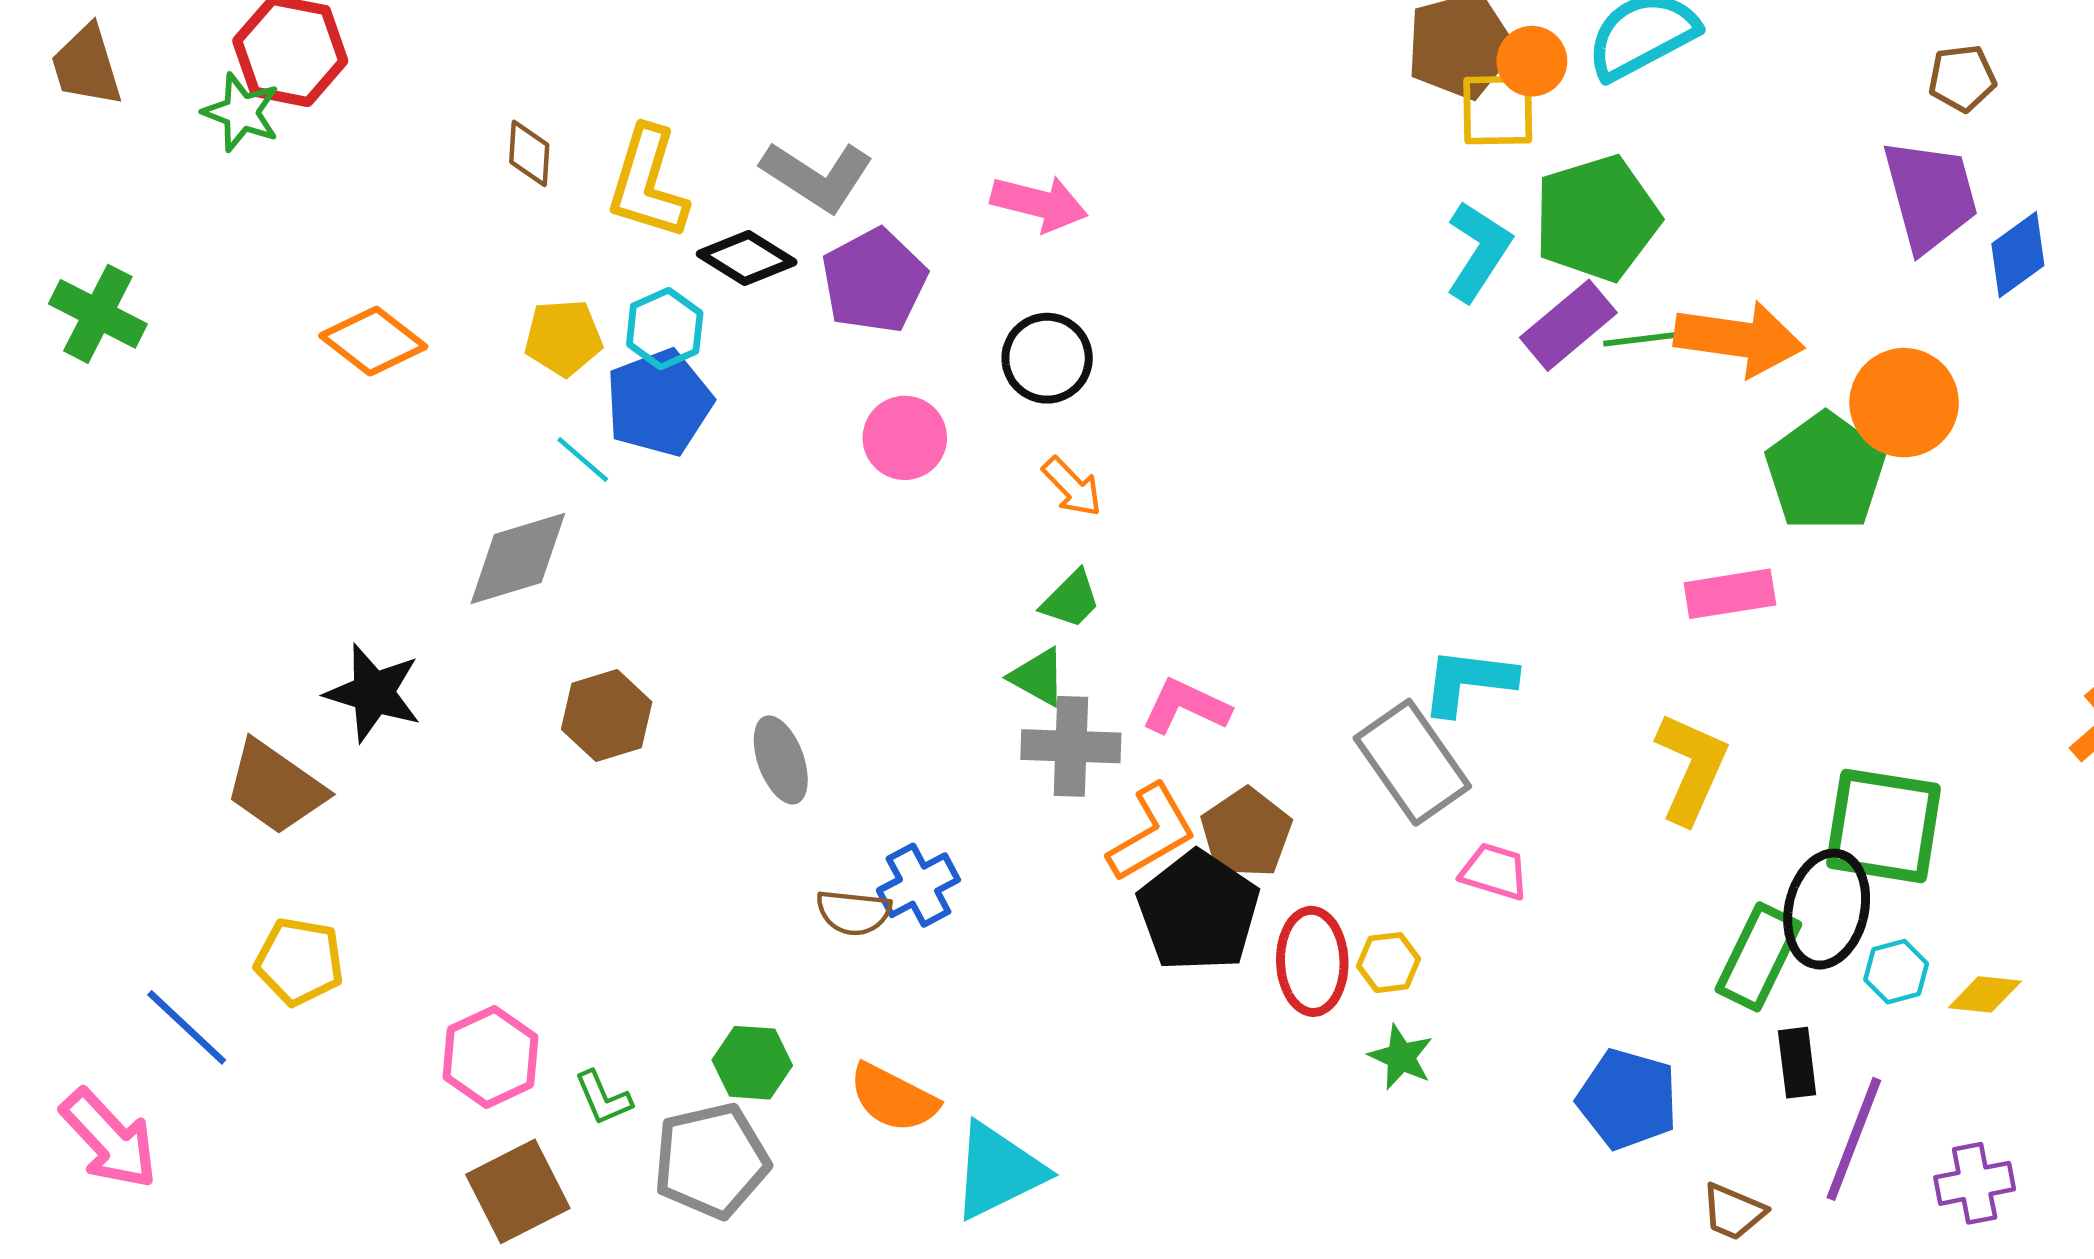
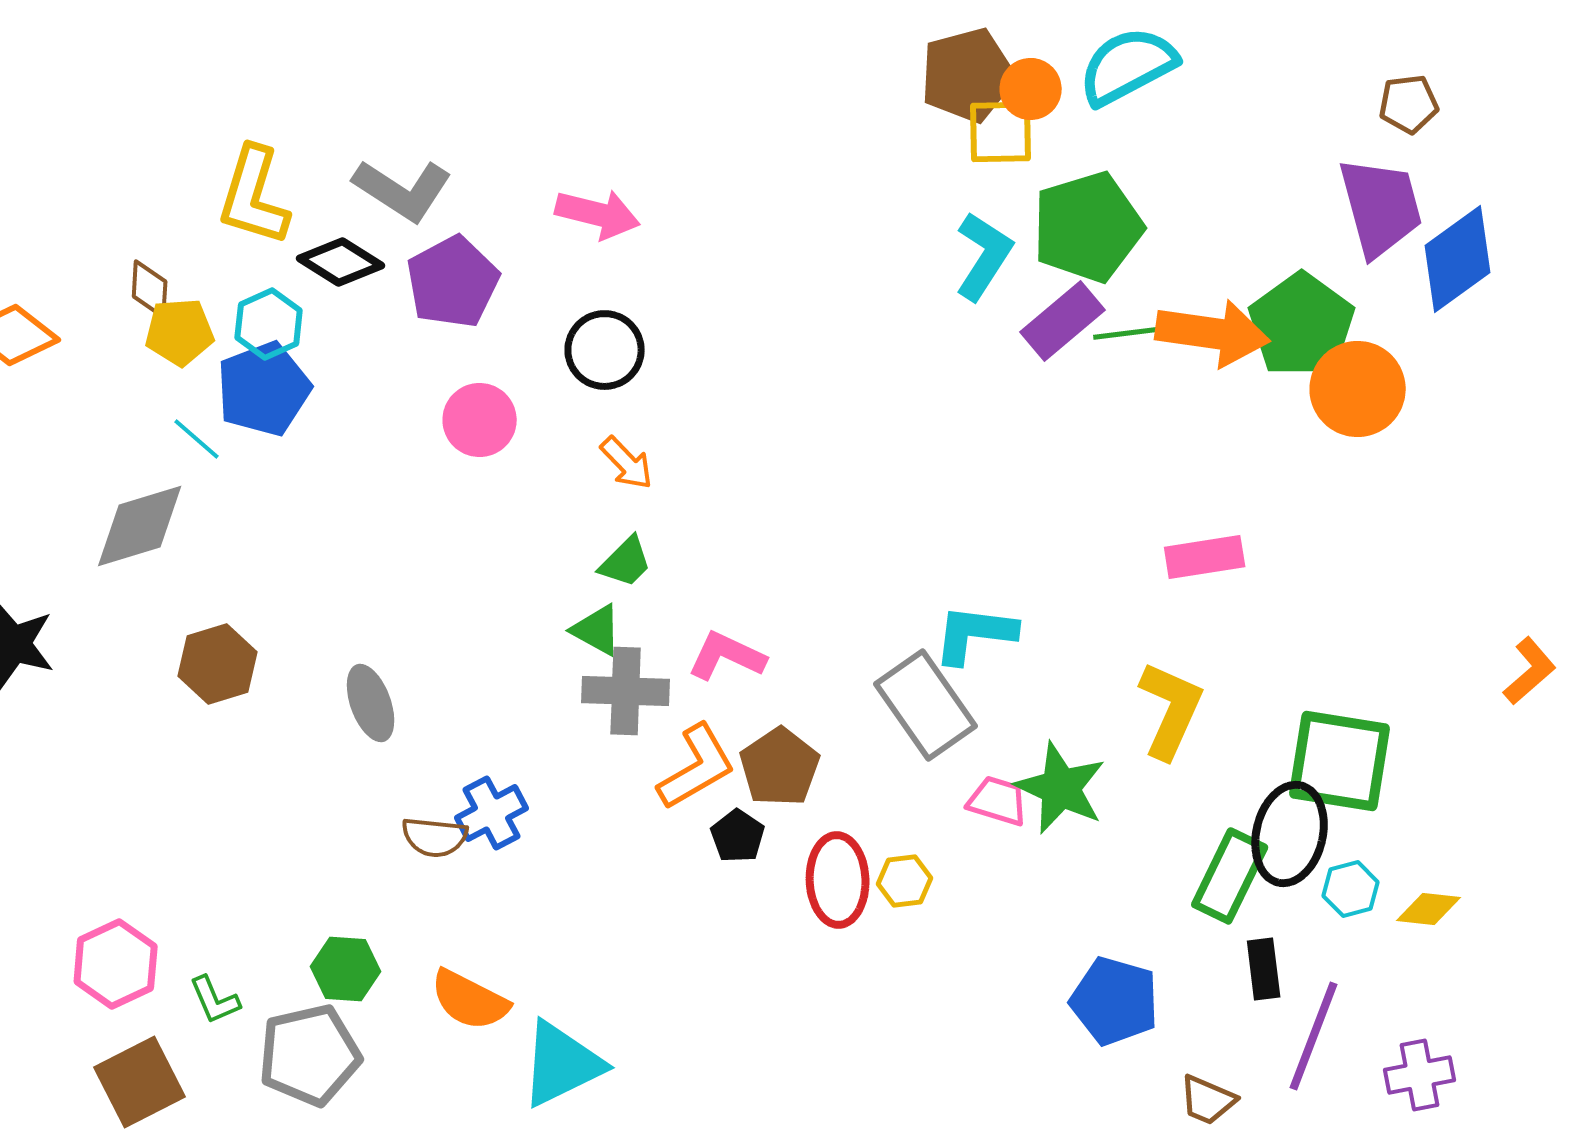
brown diamond: (529, 153) -> (150, 289), moved
blue diamond: (2018, 255) -> (1458, 259), size x1.4
green pentagon: (1826, 472) -> (1302, 325), moved
black pentagon: (1198, 911) -> (738, 836), size x0.5
green star: (1401, 1057) -> (1061, 788), moved, size x1.6

